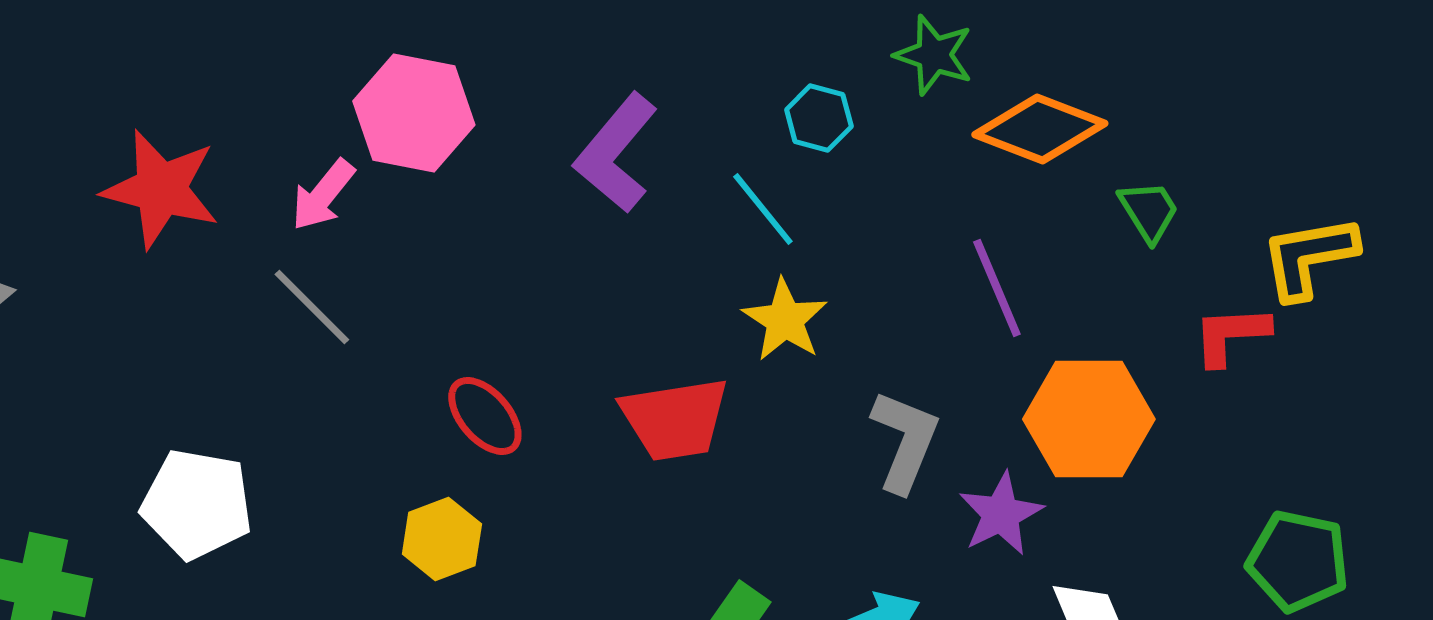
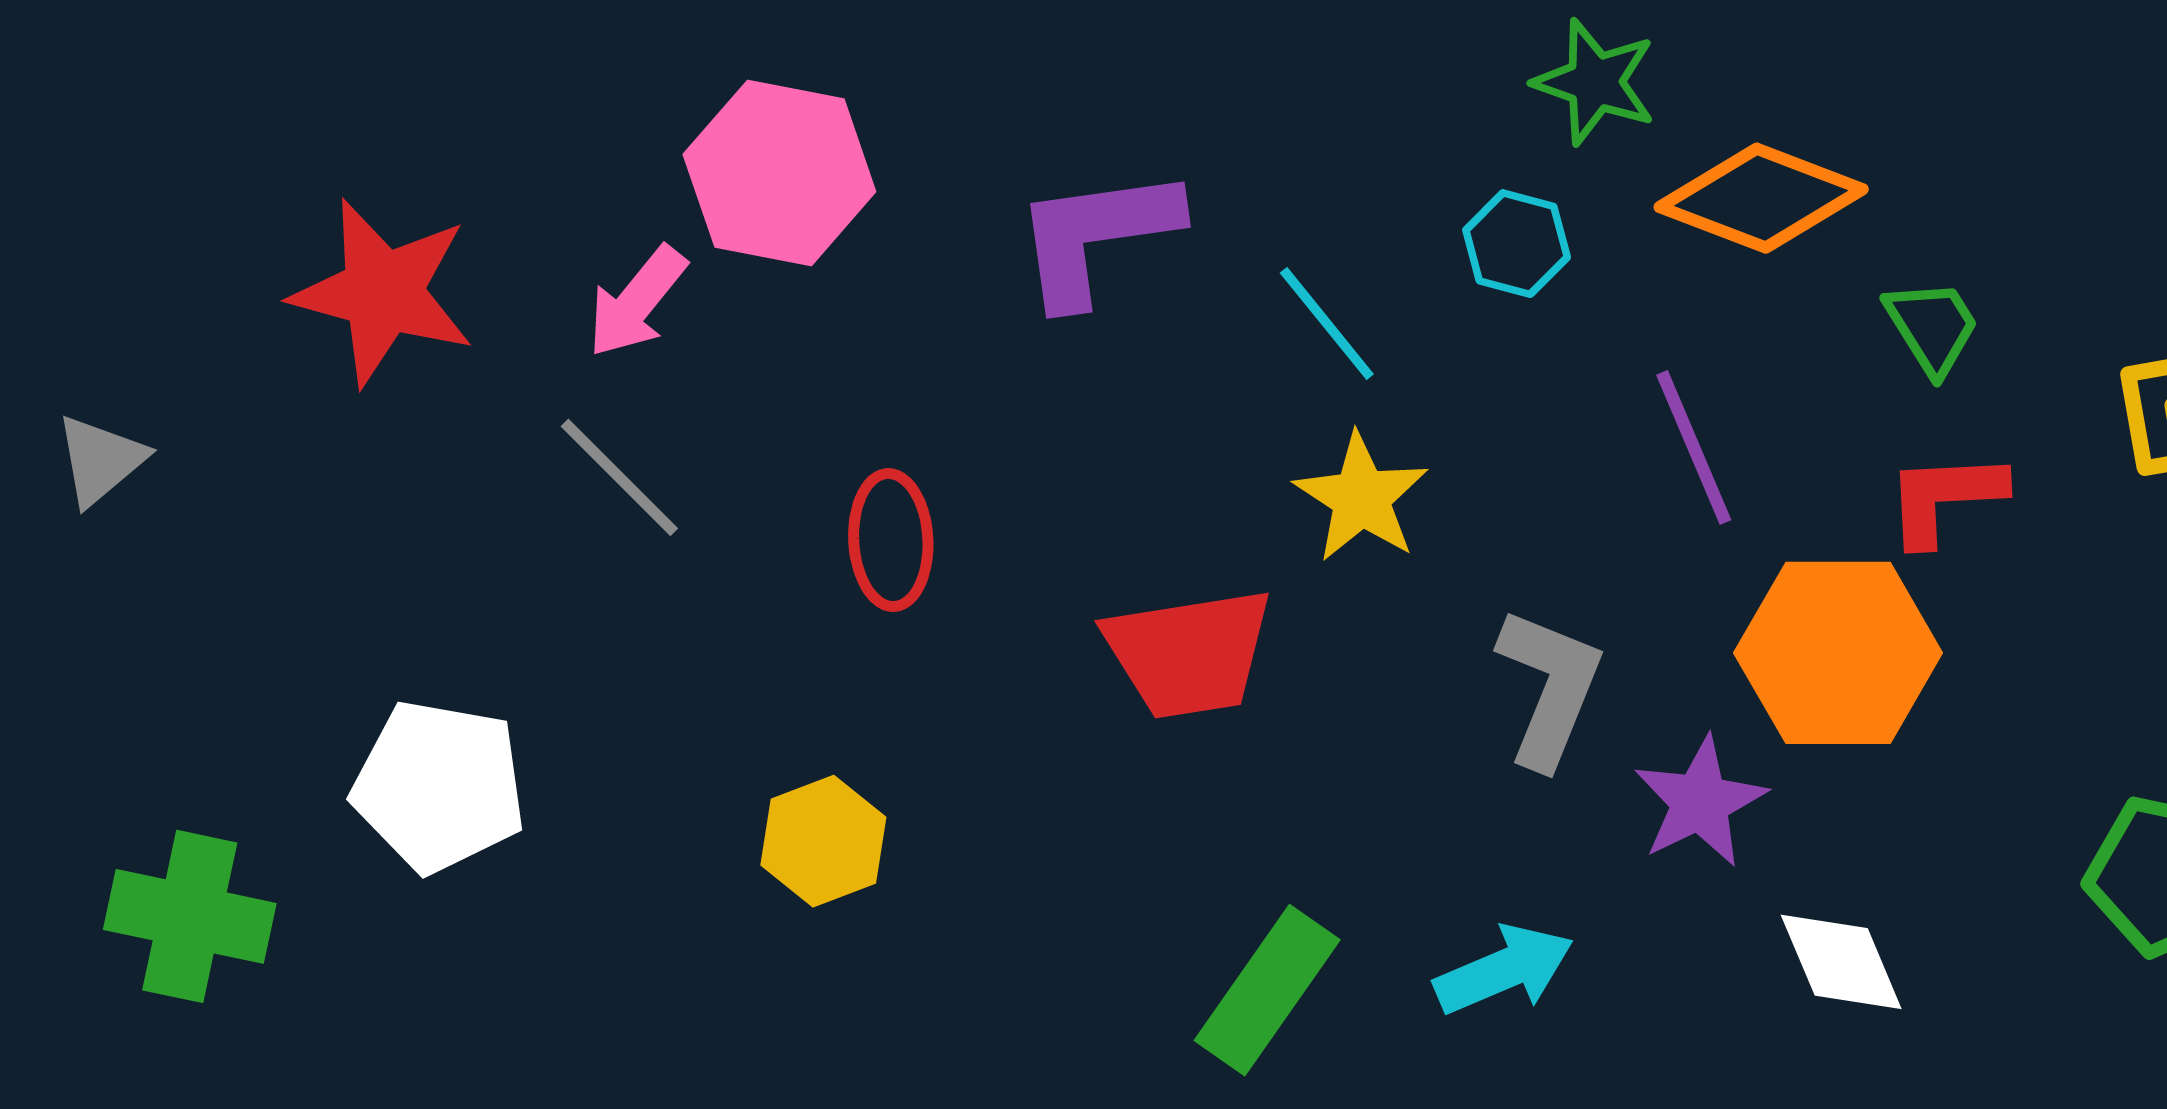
cyan hexagon: (819, 118) -> (1517, 244), moved
purple L-shape: (616, 153) -> (1096, 236), turned 42
red L-shape: (1231, 335) -> (1945, 498), moved
red ellipse: (485, 416) -> (891, 540), moved, turned 38

